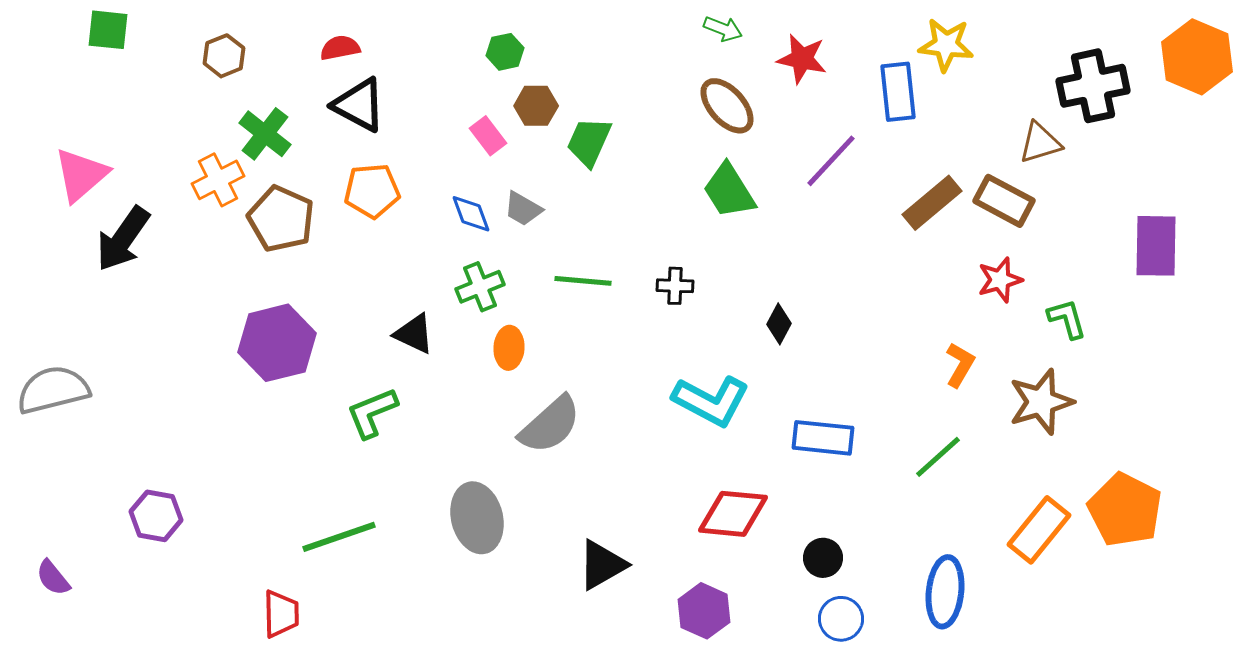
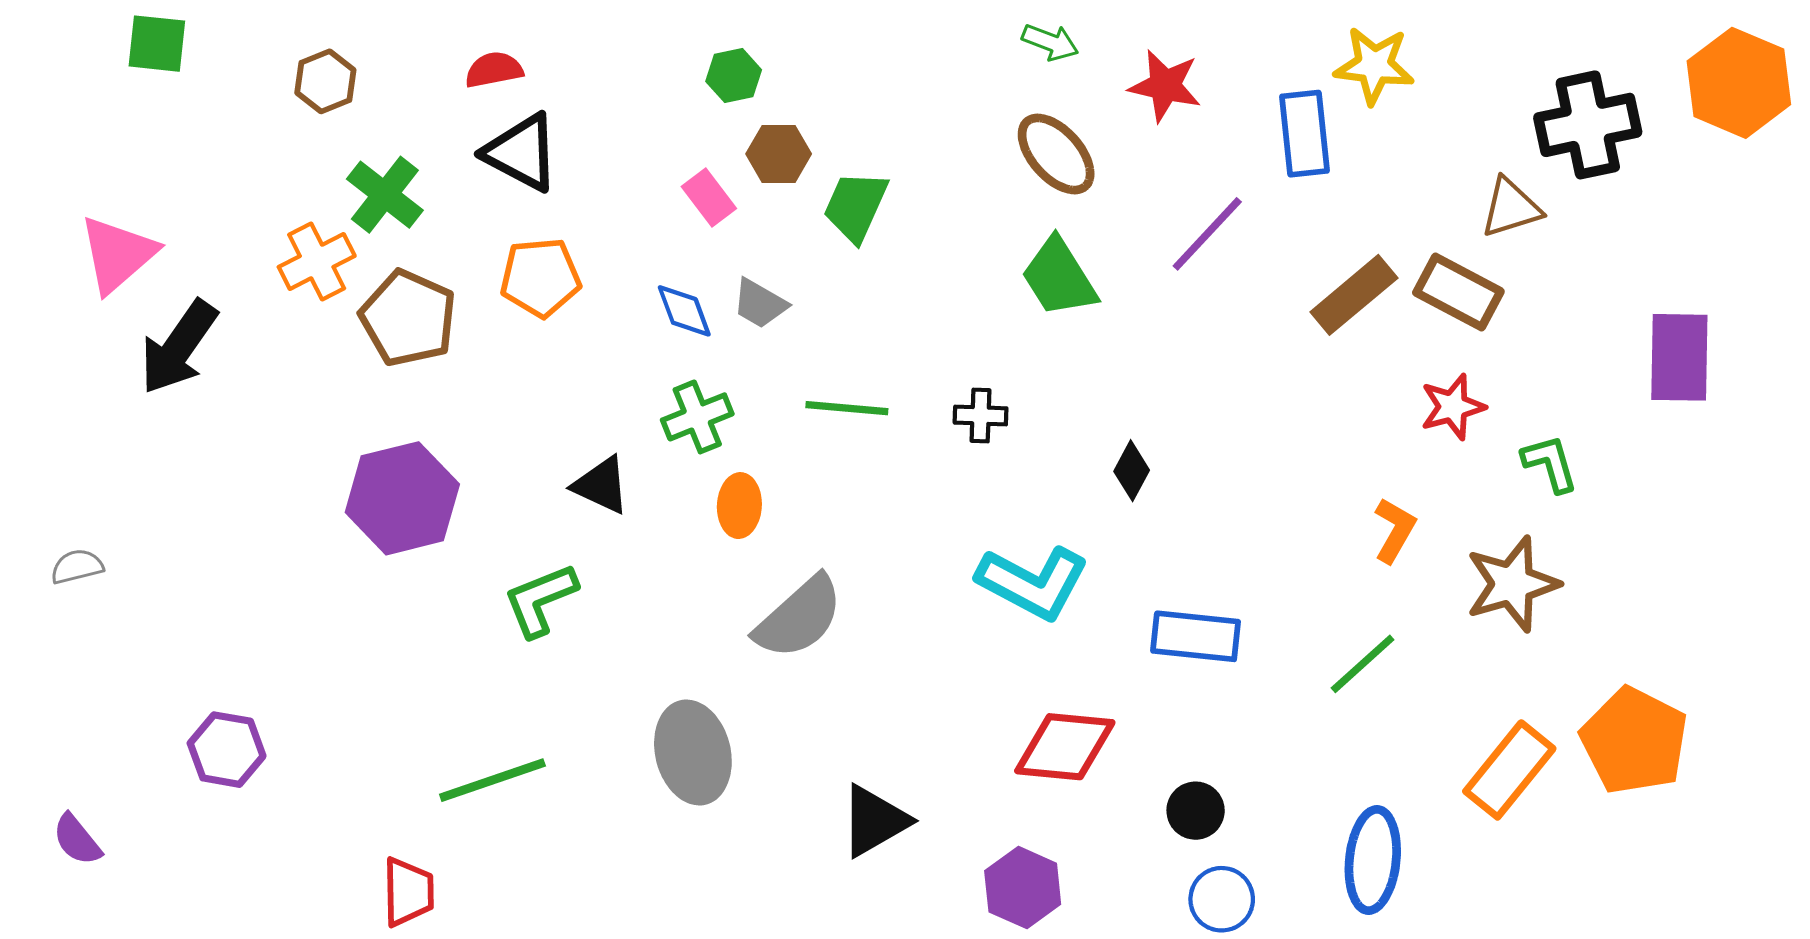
gray semicircle: (53, 390) -> (77, 567), size x0.5

